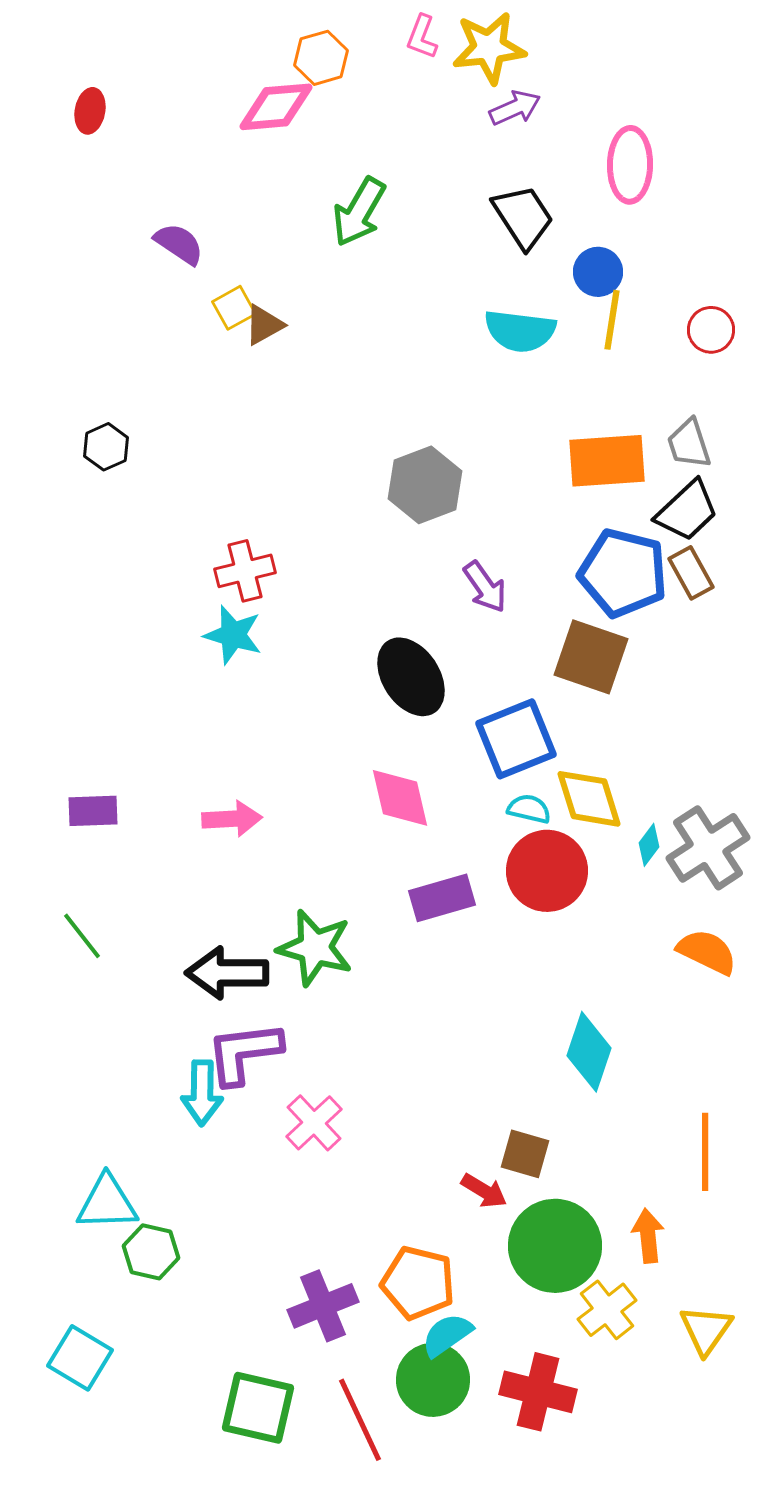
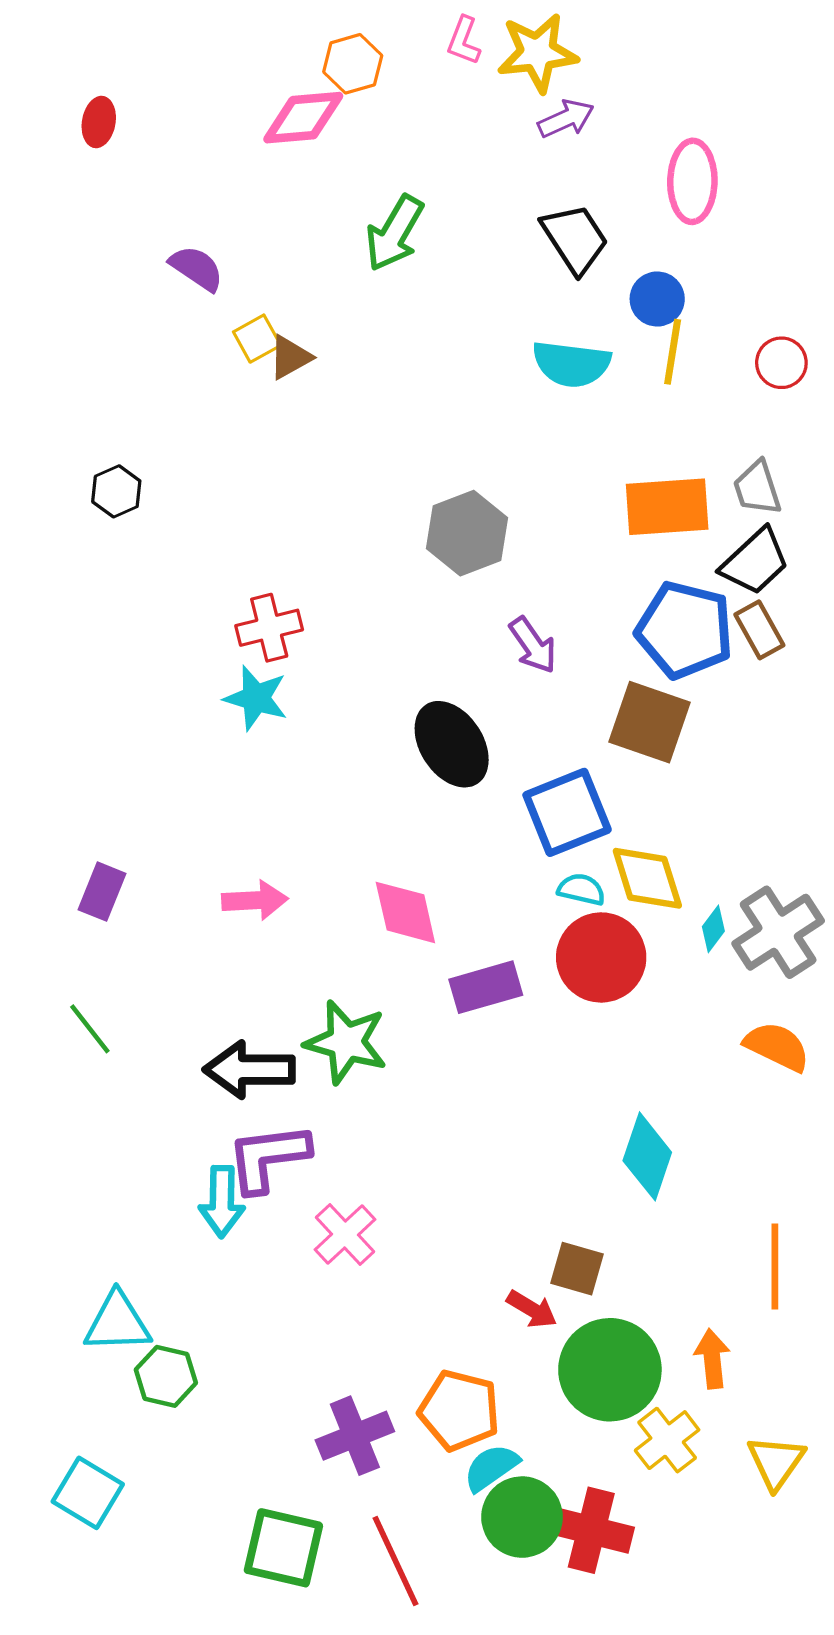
pink diamond: (400, 798) -> (405, 912), moved
purple rectangle: (93, 811) -> (102, 892), turned -66
green circle: (433, 1380) -> (522, 1517), moved

